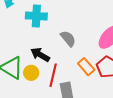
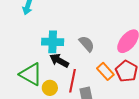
cyan cross: (36, 16) -> (53, 42), moved
yellow circle: (31, 73) -> (50, 88), moved

